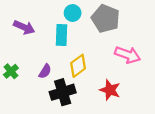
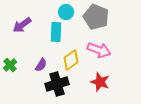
purple arrow: (24, 27) -> (22, 25), turned 120
pink arrow: (128, 55) -> (99, 50), moved

